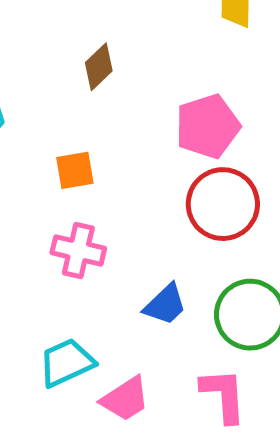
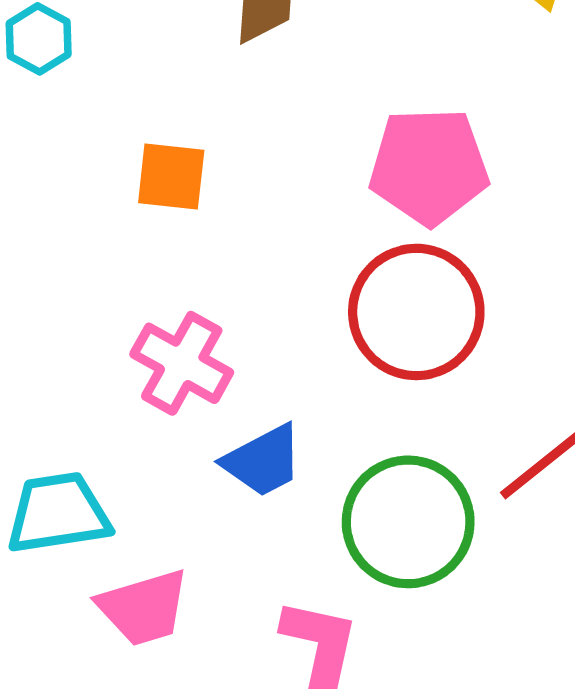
pink cross: (78, 250) -> (182, 363), moved

